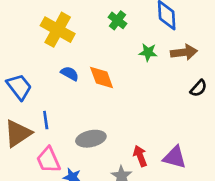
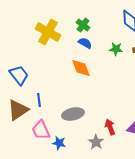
green cross: (117, 20) -> (83, 25), moved
blue semicircle: (70, 74) -> (85, 43), moved

